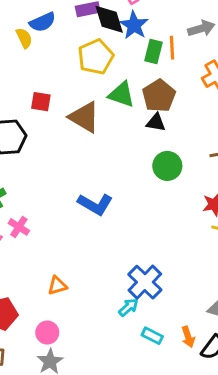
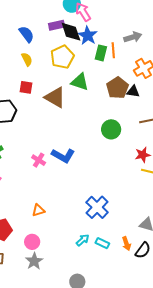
blue semicircle: (43, 22) -> (26, 34), turned -102
yellow semicircle: (24, 38) -> (27, 59), moved
brown pentagon: (159, 96) -> (117, 88), moved
black triangle: (156, 122) -> (133, 91), moved
pink cross: (19, 227) -> (39, 160), moved
cyan arrow: (128, 307) -> (83, 240), moved

